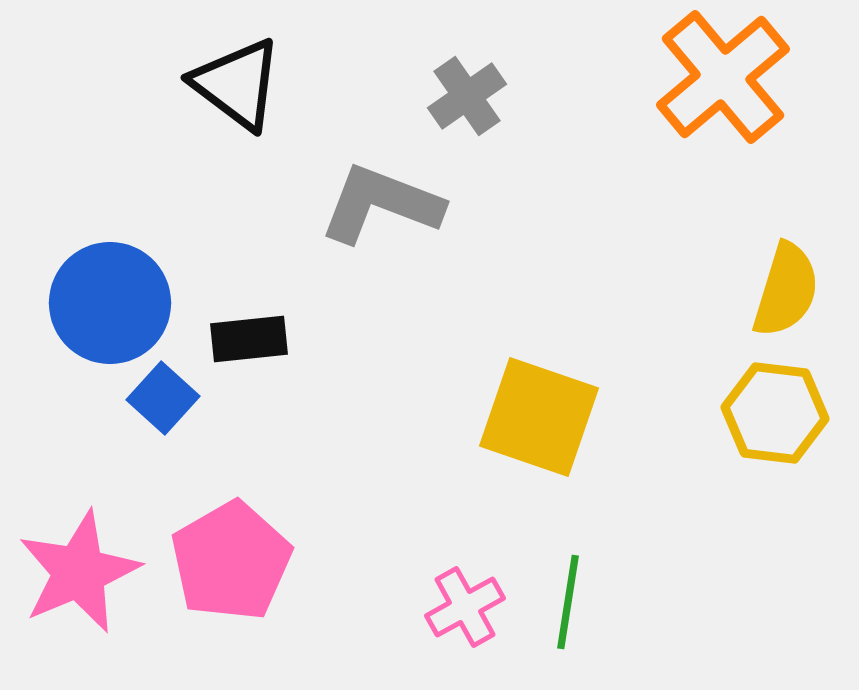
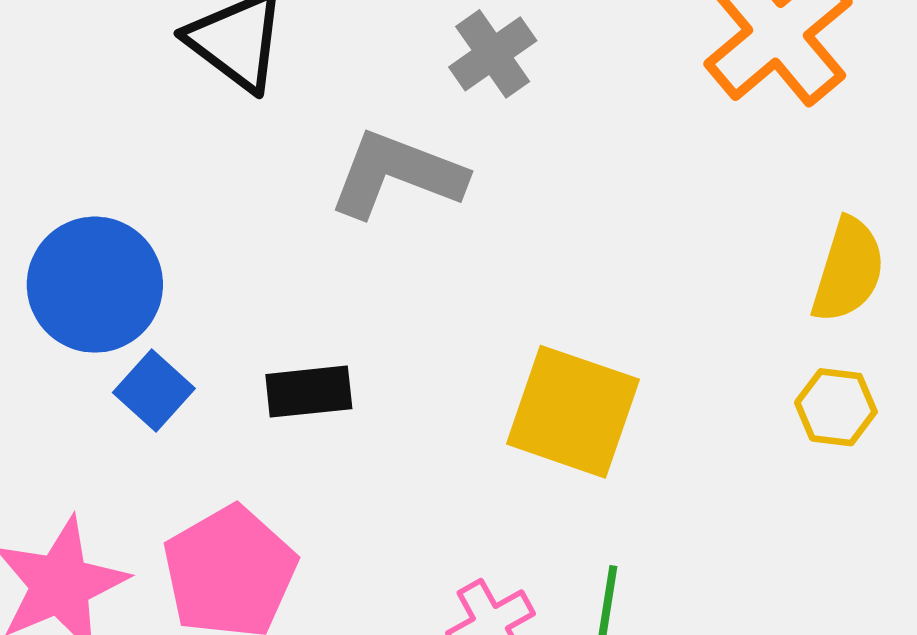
black rectangle: (249, 339) -> (309, 392), moved
yellow hexagon: (775, 413) -> (836, 407), size x0.7

